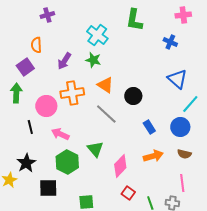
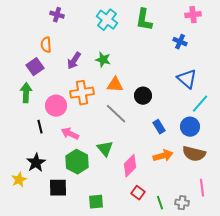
purple cross: (47, 15) -> (57, 15), turned 32
cyan cross: (97, 35) -> (107, 20), moved
orange triangle: (105, 85) -> (115, 85), turned -30
brown semicircle: (184, 154) -> (194, 154), size x1.6
pink line: (182, 183) -> (202, 188), moved

